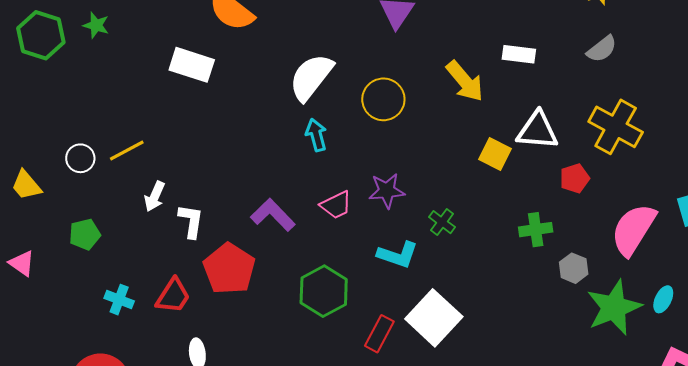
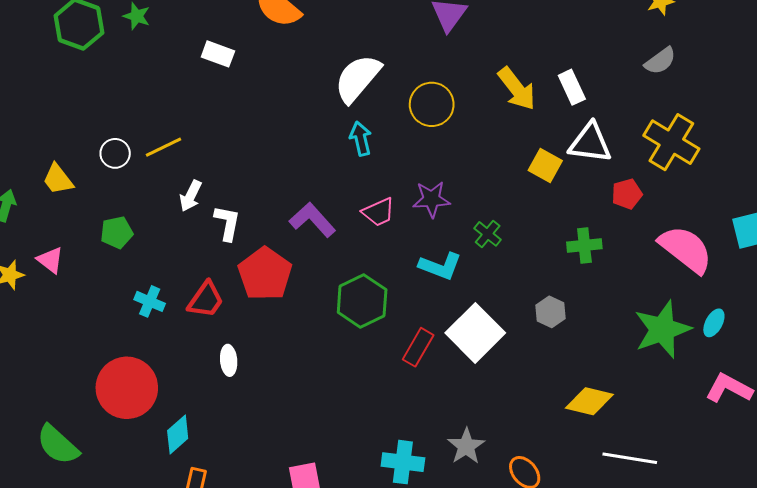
white rectangle: (519, 54) -> (572, 87), moved, turned 56
white rectangle: (192, 65) -> (218, 54), moved, size x0.7
pink semicircle: (633, 229) -> (686, 249), turned 94
gray hexagon: (574, 268) -> (550, 312), moved

